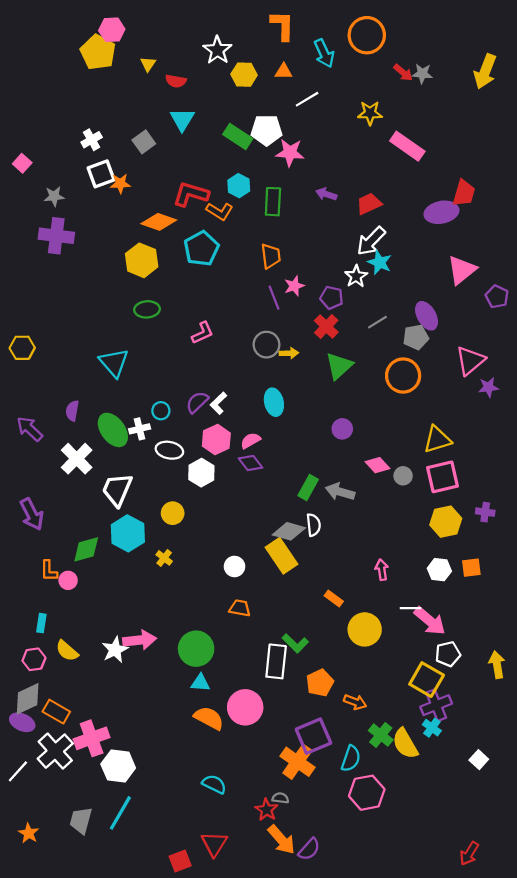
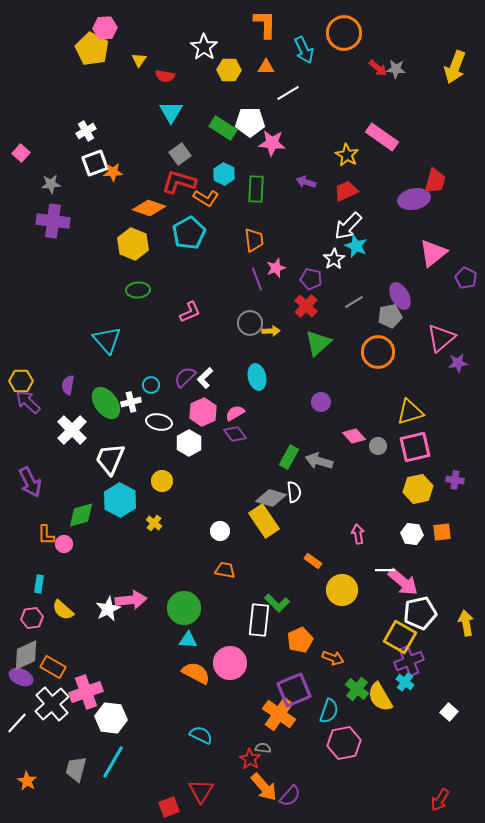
yellow star: (370, 113) -> (347, 155), moved, turned 30
gray square: (144, 142) -> (180, 154), moved
yellow hexagon: (22, 348) -> (21, 381), moved
white pentagon: (448, 654) -> (420, 613), size x1.4

